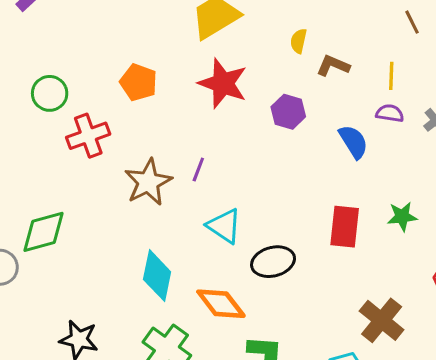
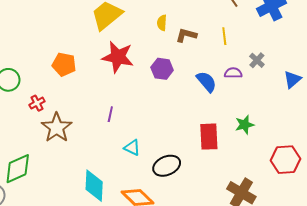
purple semicircle: (390, 113) -> (233, 73), moved
red cross: (88, 136) -> (37, 103), size x0.6
brown star: (148, 182) -> (57, 128), moved
cyan triangle: (224, 226) -> (132, 148), size x0.7

